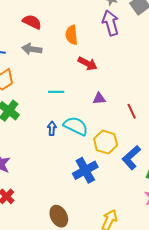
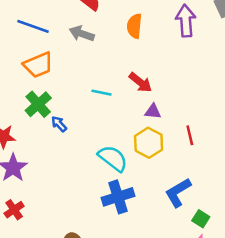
red arrow: (88, 63) -> (140, 82), moved
cyan semicircle: (76, 126) -> (113, 158), moved
blue arrow: (52, 128) -> (59, 124), moved, turned -56
yellow hexagon: (106, 142) -> (149, 143), moved

